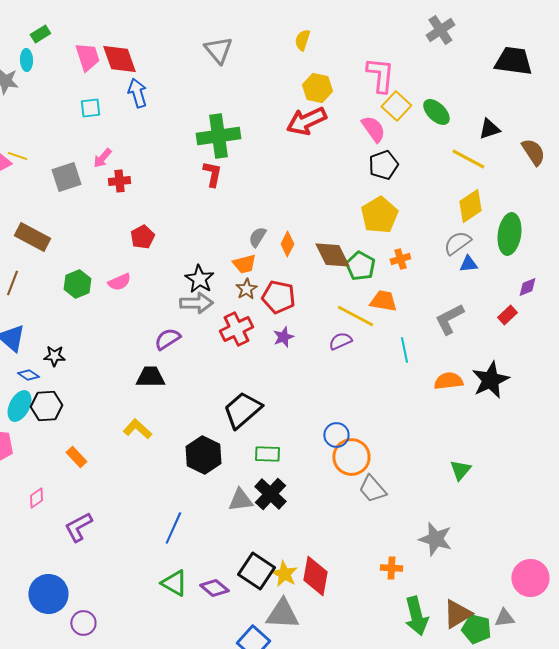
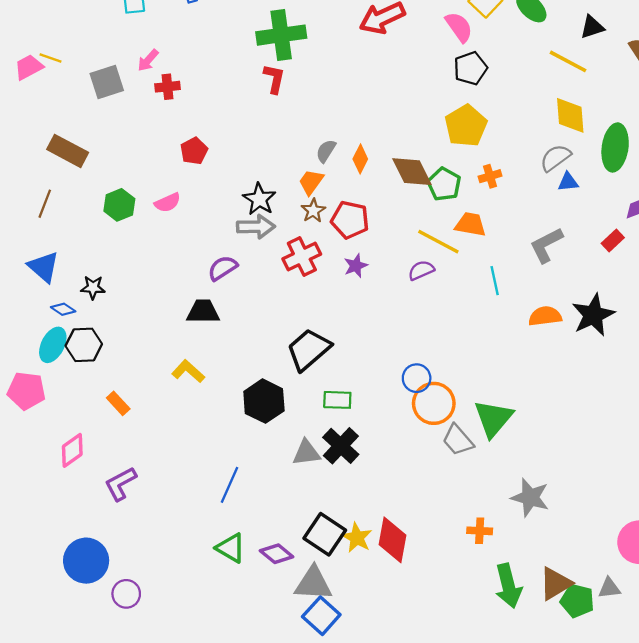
yellow diamond: (470, 206) -> (570, 115), turned -60
orange trapezoid: (244, 264) -> (311, 182), turned 140
green triangle: (460, 470) -> (493, 418), moved, size x1.6
pink diamond: (36, 498) -> (72, 450), size x1.4
gray triangle: (282, 614) -> (313, 584), moved

